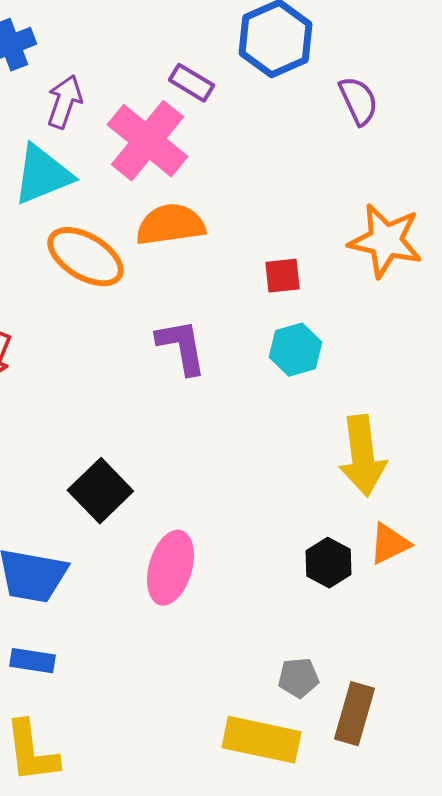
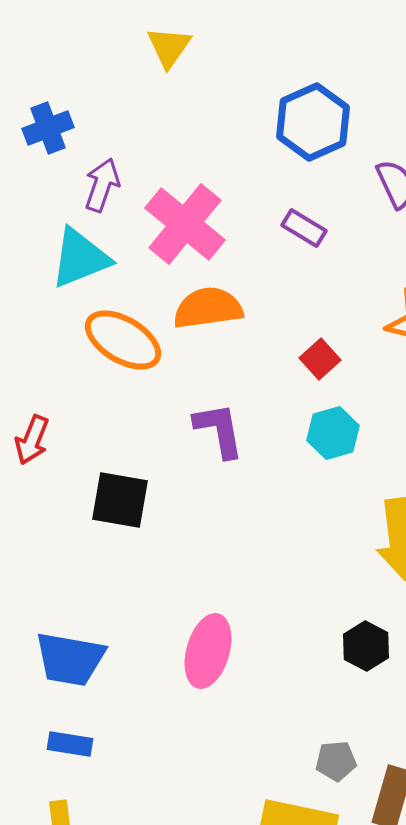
purple rectangle: (191, 83) -> (304, 228), moved
red square: (282, 276) -> (320, 359), turned -36
black square: (100, 491) -> (120, 500), moved, turned -36

